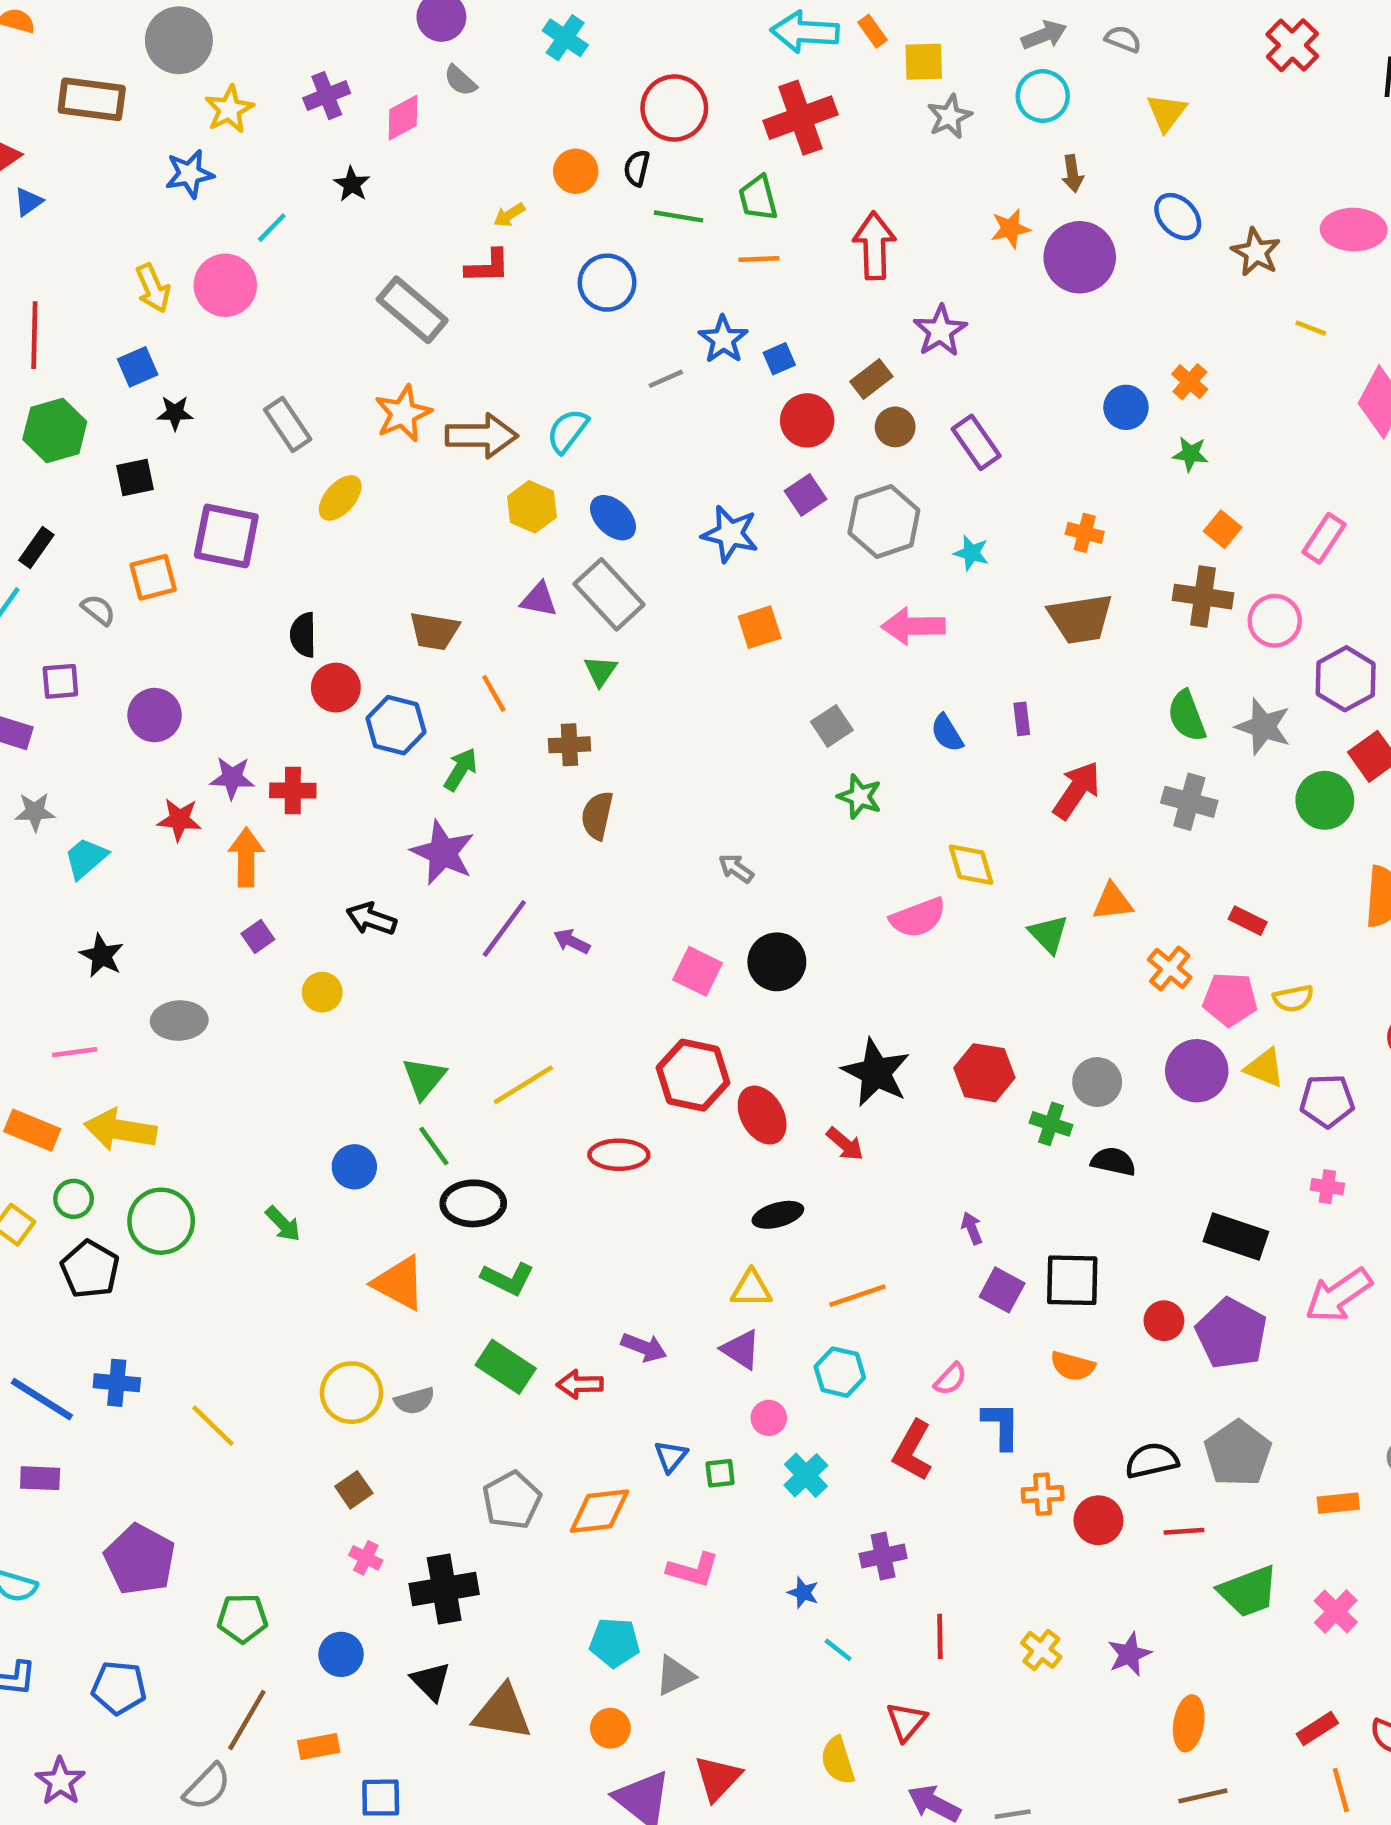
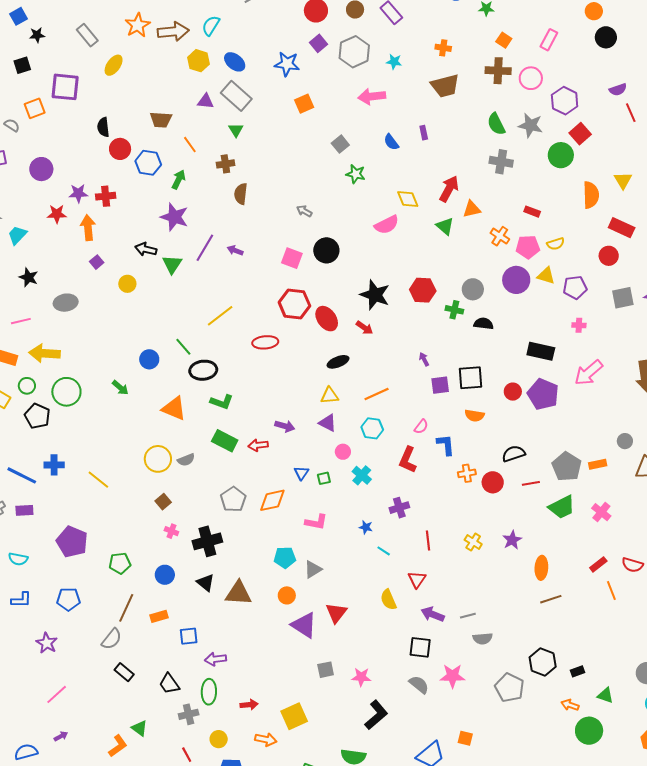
red arrow: (1077, 790) -> (449, 189), moved
green triangle: (424, 1078) -> (172, 264), moved
purple square: (1002, 1290) -> (440, 385), turned -30
gray pentagon: (1238, 1453) -> (567, 467), moved

